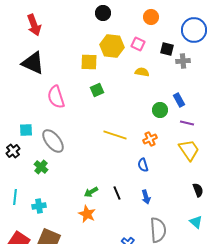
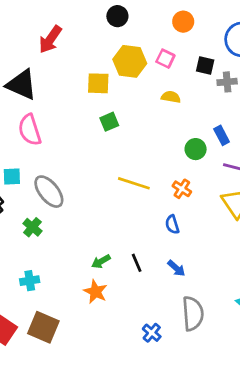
red arrow: (34, 25) -> (50, 39), moved, turned 55
pink semicircle: (56, 97) -> (30, 130), moved
orange cross: (150, 139) -> (182, 189), turned -32
blue arrow: (146, 197) -> (176, 268), turned -32

